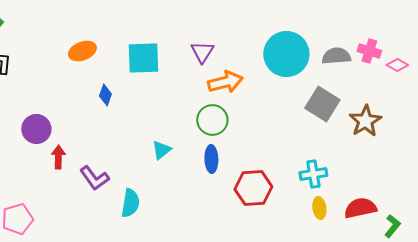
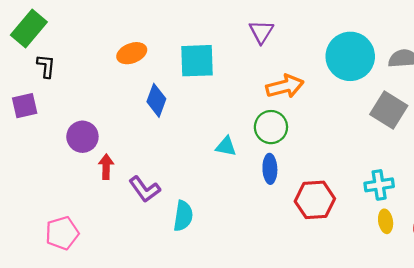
purple triangle: (202, 52) -> (261, 32), moved
blue diamond: (105, 95) -> (156, 100), size x1.4
cyan triangle: (161, 150) -> (226, 146), moved, turned 50

